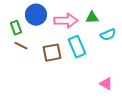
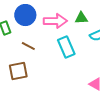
brown line: (21, 46) -> (28, 46), moved
brown square: (52, 53) -> (18, 71), moved

